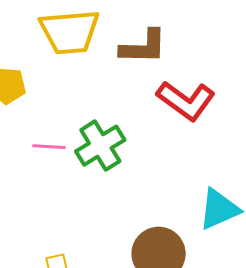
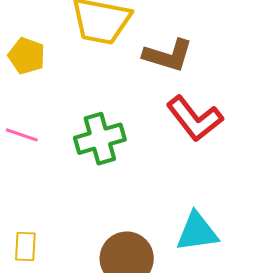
pink line: (49, 147) -> (22, 135), moved

